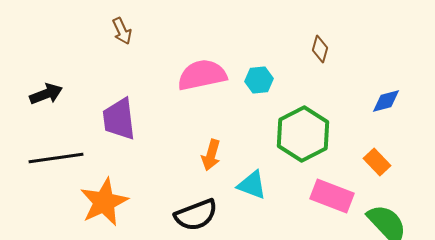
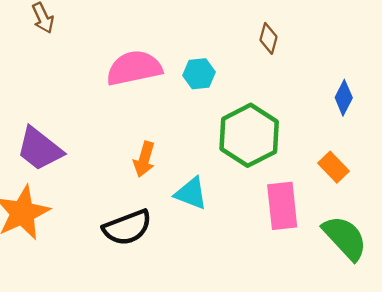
blue diamond: (386, 101) -> (344, 98), turned -48
purple trapezoid: (119, 119) -> (40, 149), moved, turned -45
pink rectangle: (332, 196) -> (282, 206), turned 63

